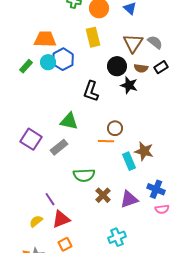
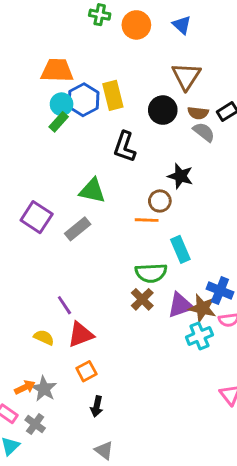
yellow rectangle: (93, 37) -> (113, 95), moved
gray semicircle: (155, 42) -> (204, 132), moved
green rectangle: (26, 66) -> (59, 122), moved
black star: (129, 85) -> (180, 176), moved
brown star: (144, 151) -> (202, 308), moved
green semicircle: (84, 175) -> (151, 273), moved
yellow semicircle: (36, 221) -> (44, 337), turned 64
cyan cross: (117, 237) -> (199, 336), moved

